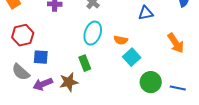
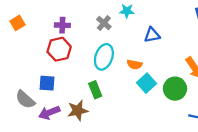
blue triangle: (146, 13) -> (152, 35), moved
red hexagon: (23, 35) -> (59, 49), moved
green circle: (151, 82) -> (175, 89), moved

